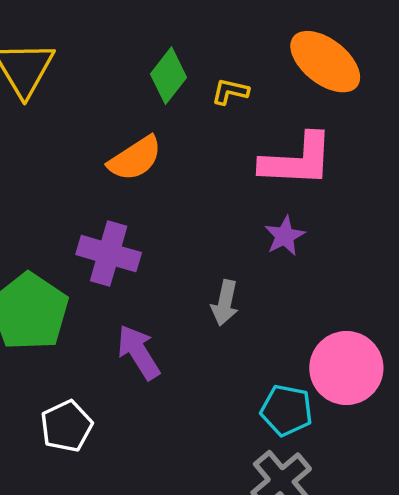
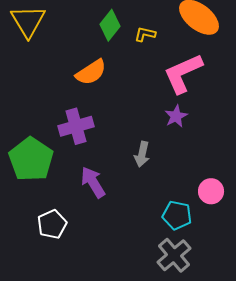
pink L-shape: (297, 160) -> (183, 73), turned 153
purple cross: (109, 254) -> (76, 126), turned -32
pink circle: (346, 368) -> (211, 191), size x0.6

